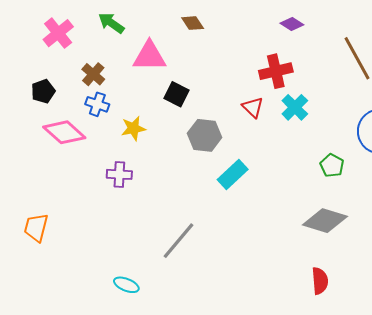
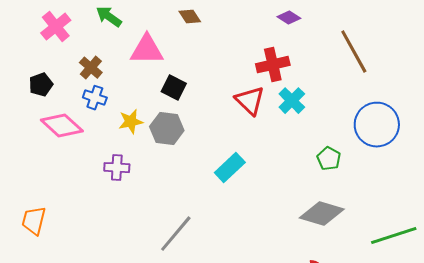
red triangle: (253, 107) -> (250, 101), size x1.4
gray hexagon: (205, 135) -> (167, 129), moved

